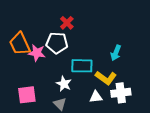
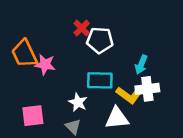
white pentagon: (57, 43) -> (100, 40), moved
white cross: (121, 93) -> (147, 89), moved
white triangle: (96, 97) -> (117, 118), size x1.5

